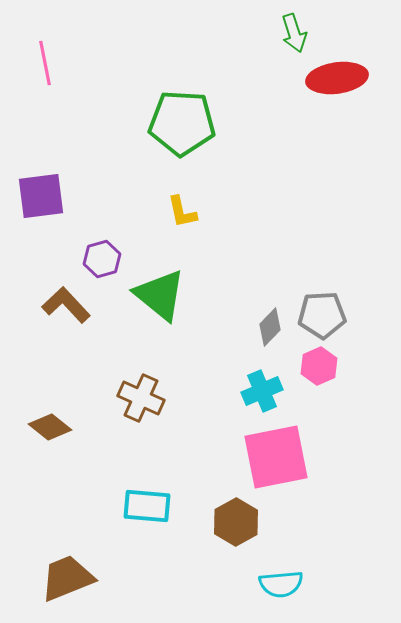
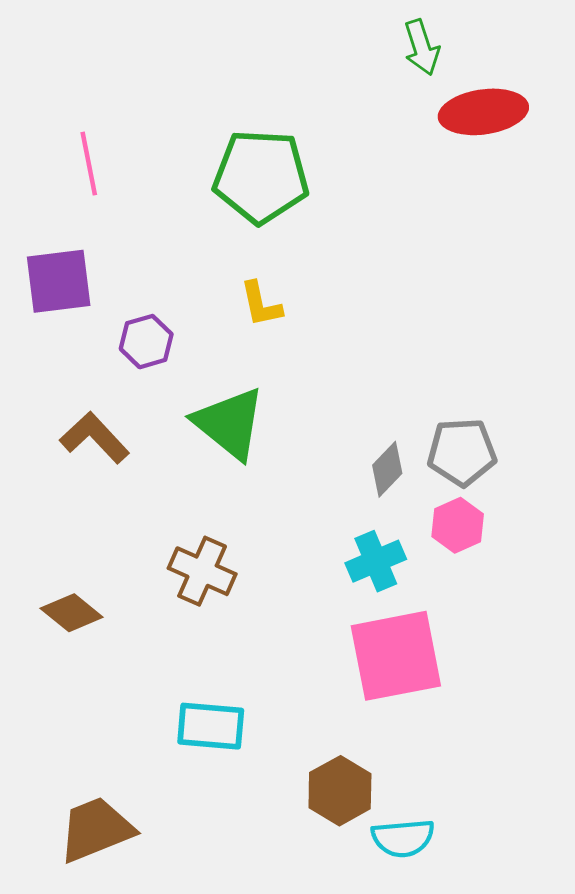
pink line: (45, 63) -> (89, 164), moved
purple hexagon: (102, 259) -> (146, 342), moved
brown hexagon: (236, 522) -> (340, 791), moved

